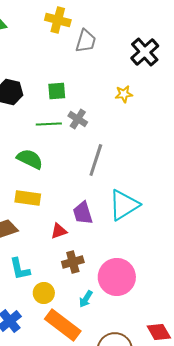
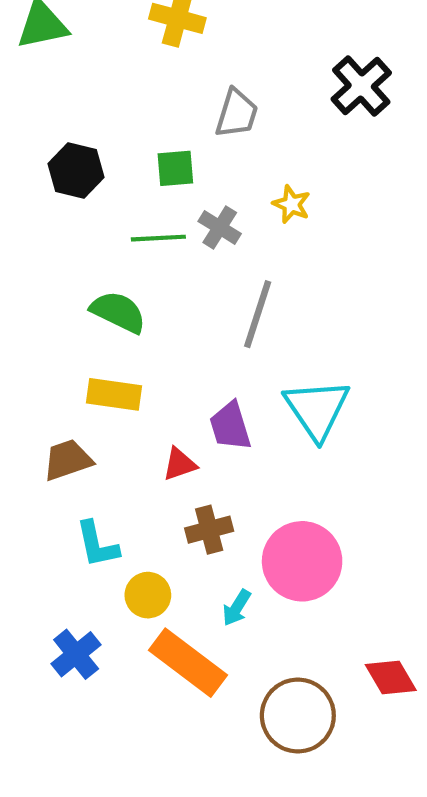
gray trapezoid: (86, 41) -> (237, 113), moved
yellow star: (124, 94) -> (292, 204), moved, turned 30
cyan triangle: (124, 205) -> (317, 409), turned -32

